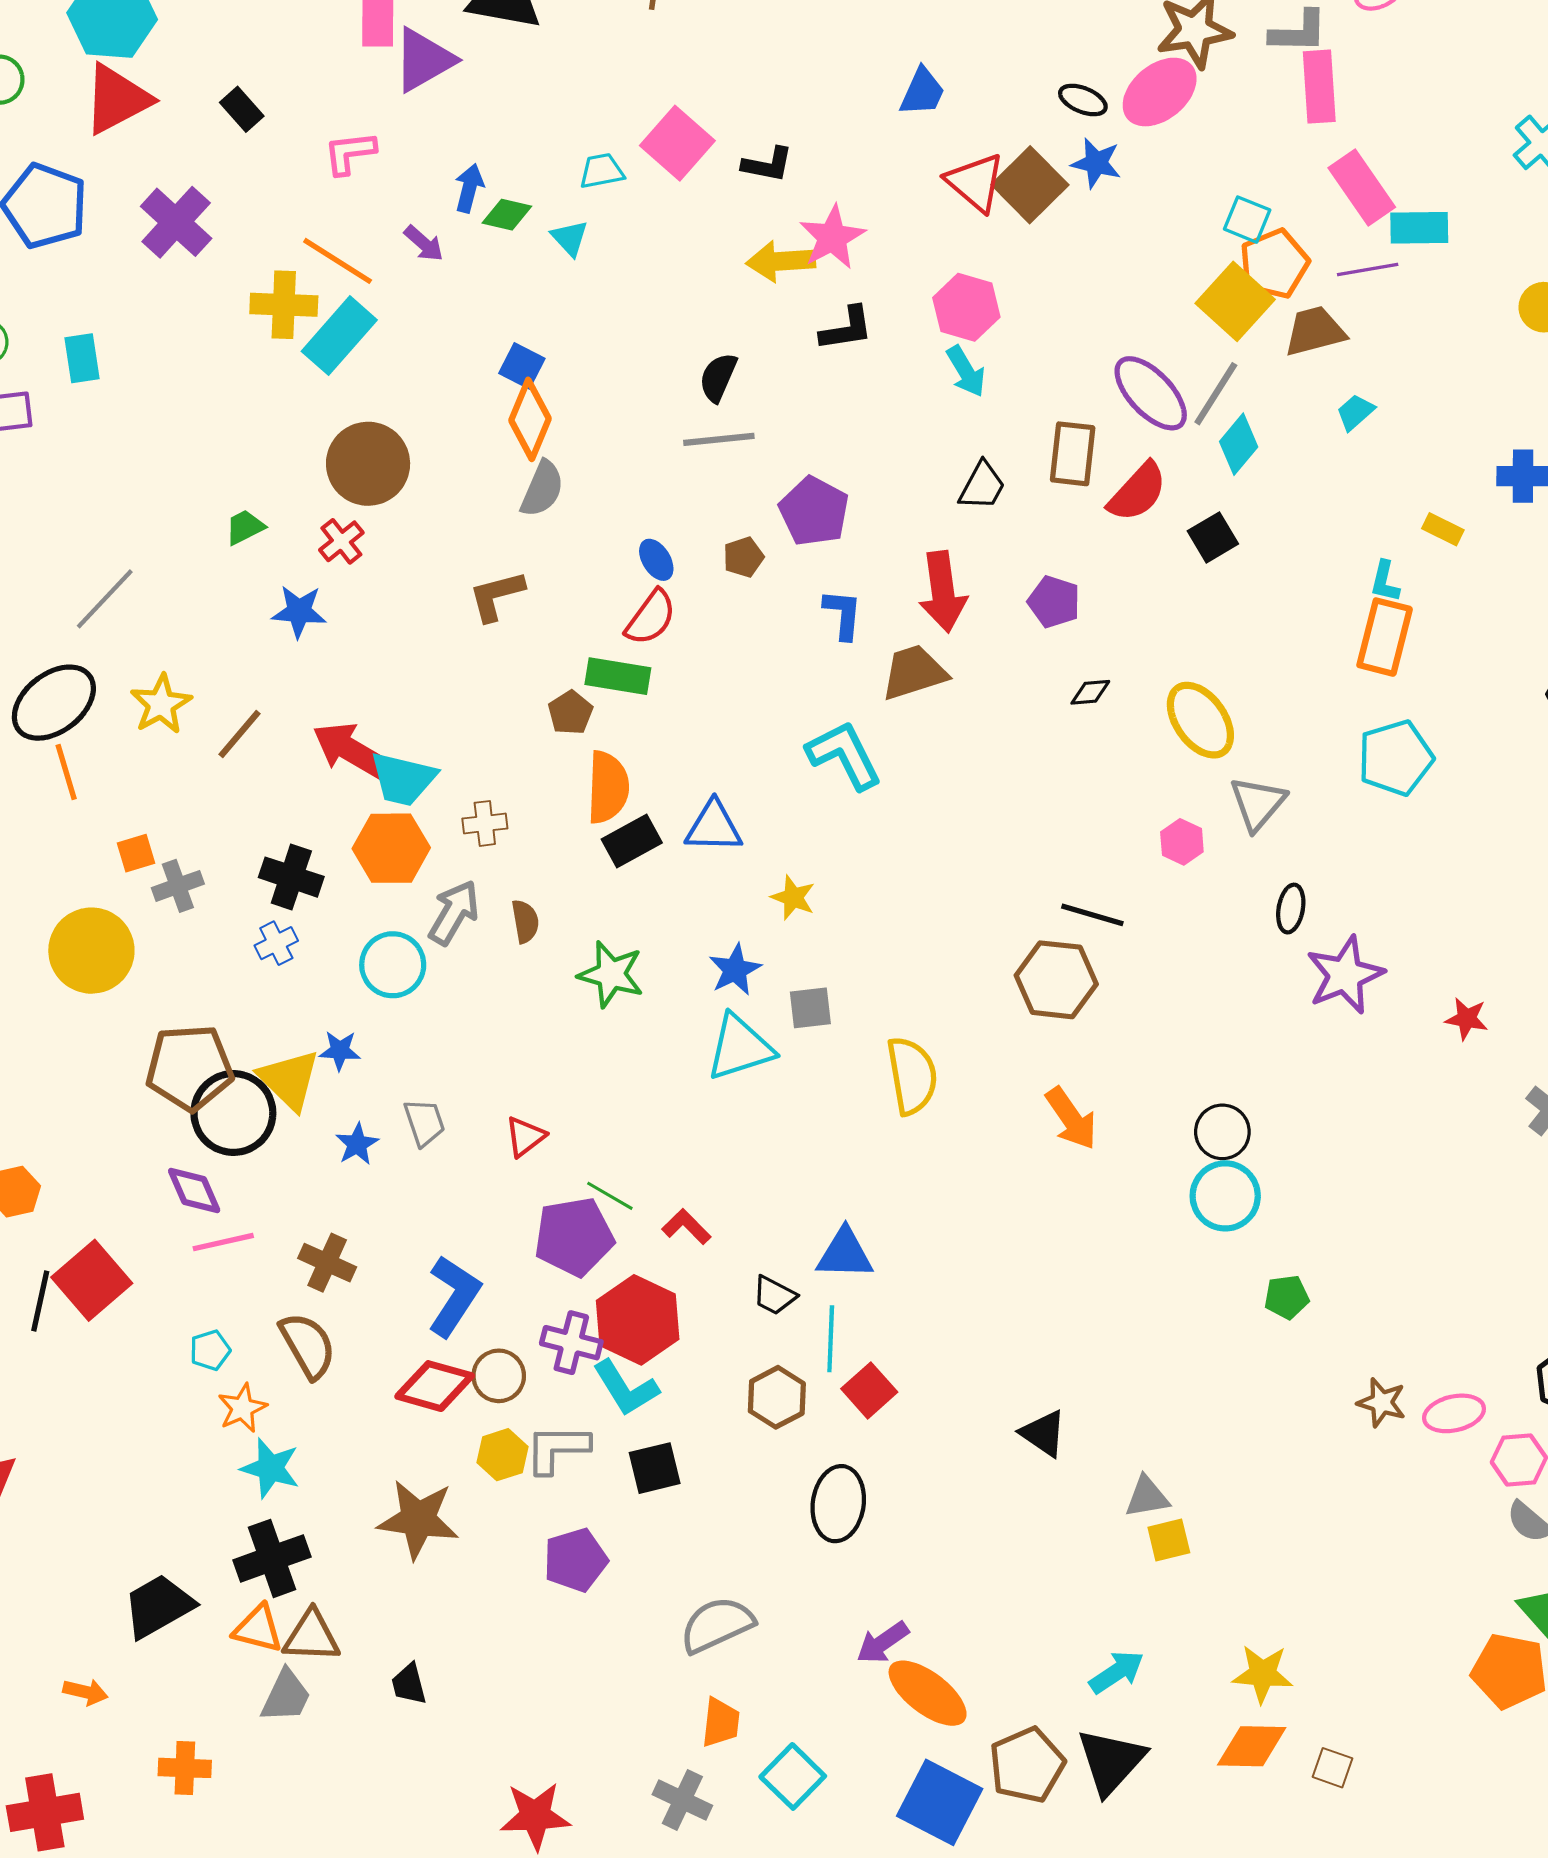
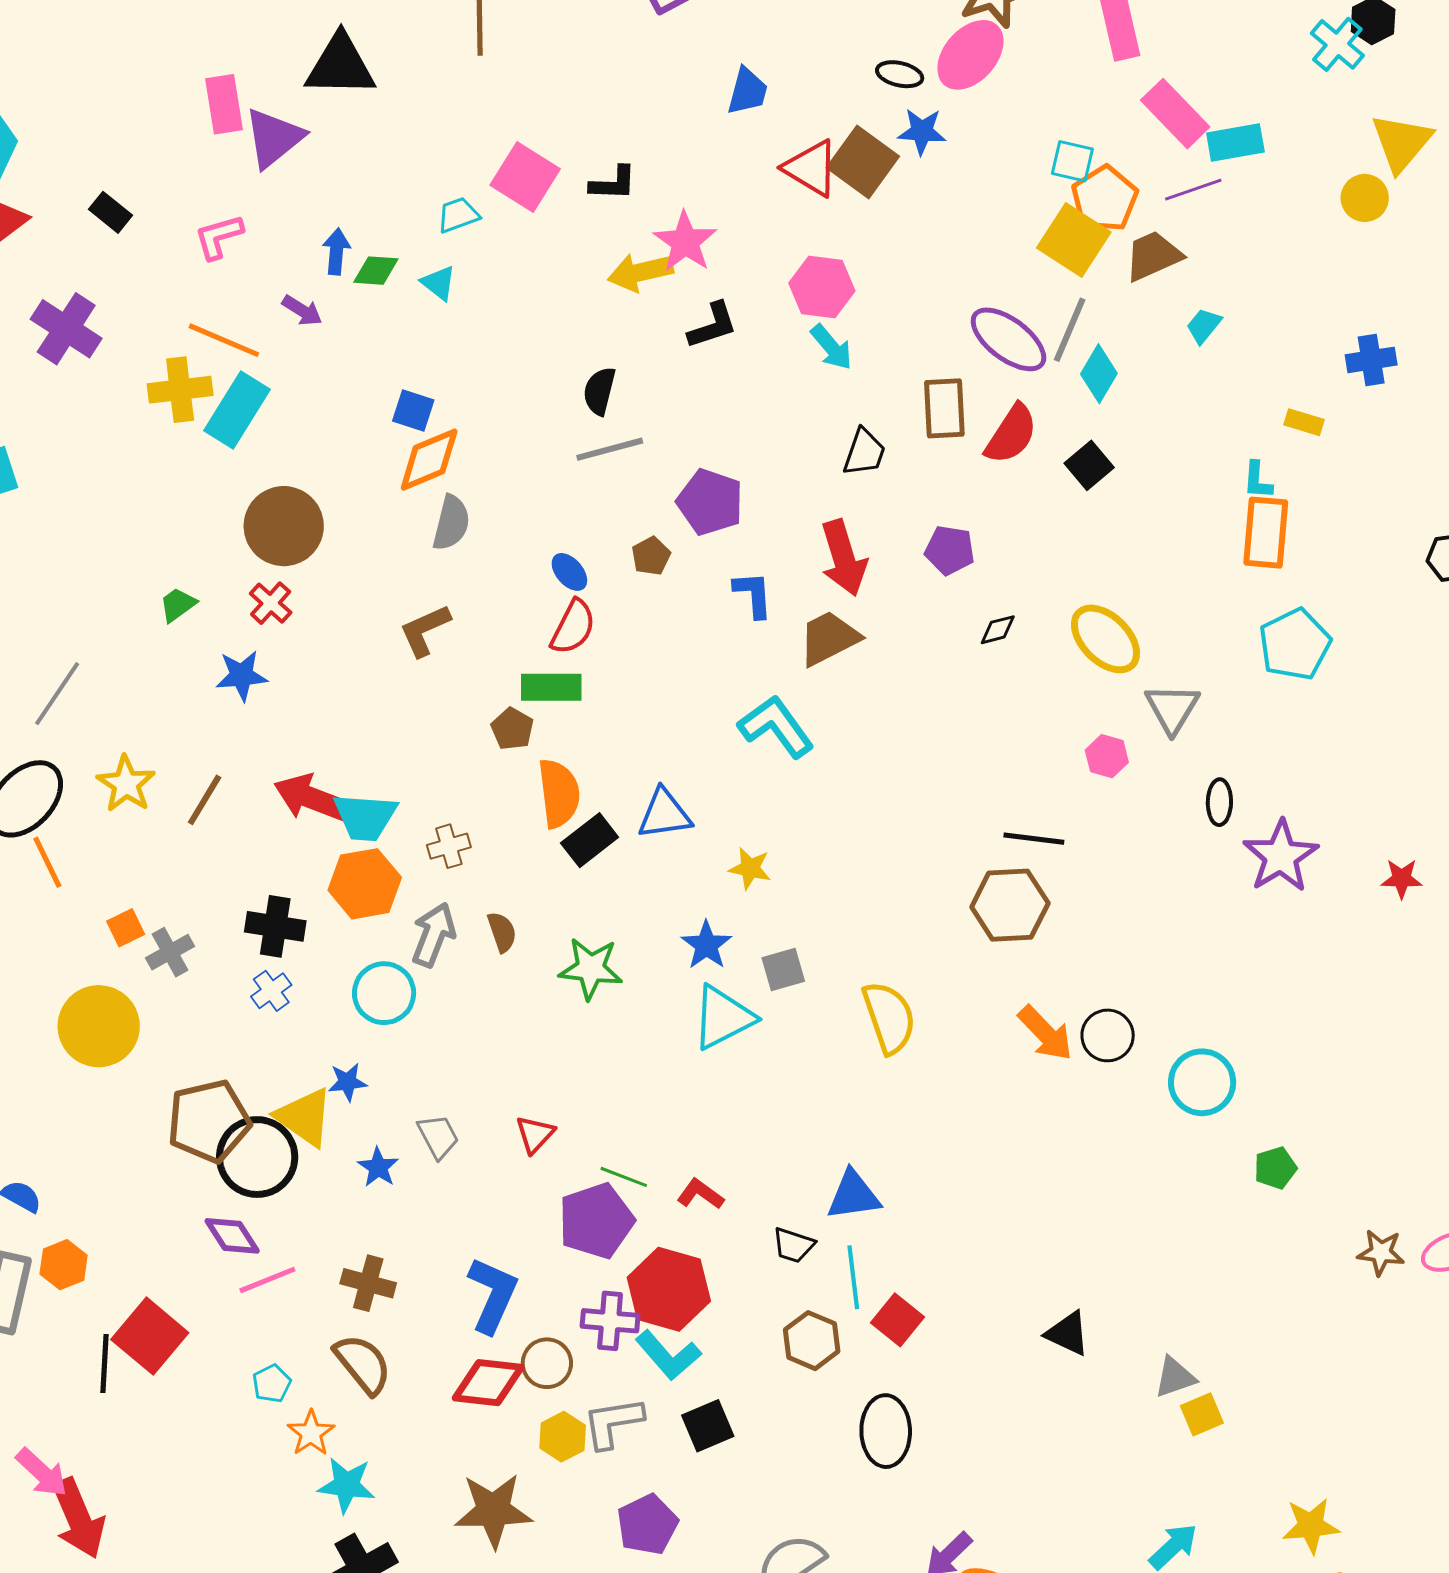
orange diamond: (530, 419) -> (429, 460), turned 54
black circle: (1222, 1132) -> (1108, 1035), moved

